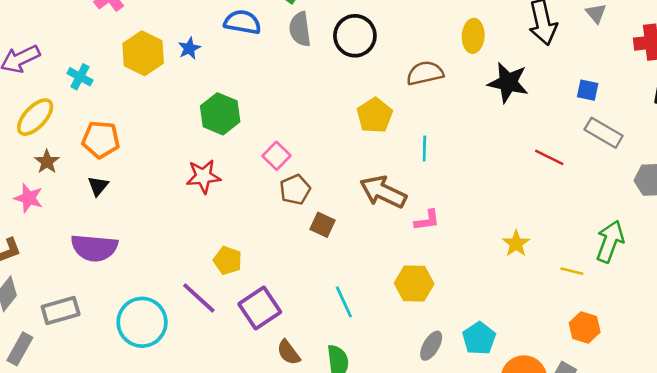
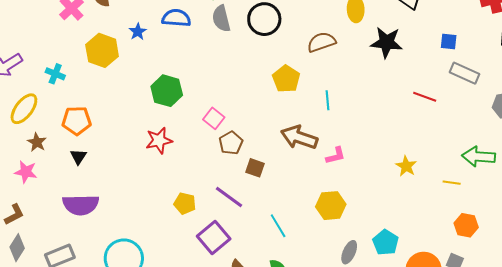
blue star: (189, 48) -> (138, 32), moved
green arrow: (610, 241) -> (479, 157), turned -100
purple line: (199, 298) -> (229, 197), moved

